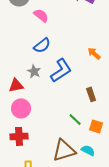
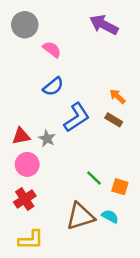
gray star: (34, 71) -> (47, 138), moved
brown rectangle: (91, 94) -> (114, 120), moved, turned -40
red cross: (19, 136) -> (25, 199), turned -30

